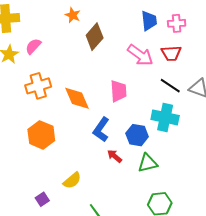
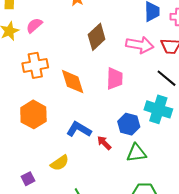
brown diamond: (95, 37) -> (97, 37), moved
pink arrow: (140, 55) -> (140, 45), turned -32
blue L-shape: (101, 130) -> (79, 129), moved, turned 80

